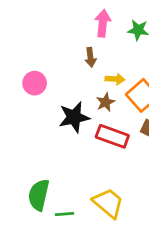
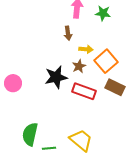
pink circle: (35, 83) -> (13, 83), moved

